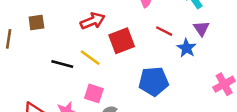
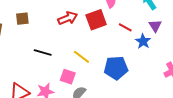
red square: (122, 41) -> (96, 20), moved
yellow line: (90, 58) -> (81, 57), moved

